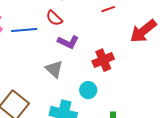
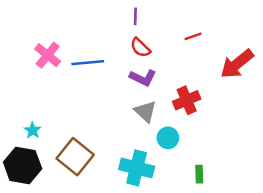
red semicircle: (54, 18) -> (140, 48), moved
gray triangle: (54, 69) -> (145, 112), moved

